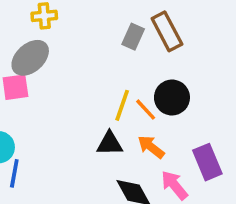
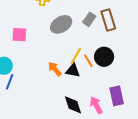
gray ellipse: (30, 58) -> (61, 24), moved
black triangle: (110, 144) -> (73, 71), moved
orange arrow: (151, 147) -> (55, 69), moved

